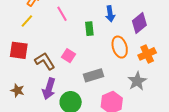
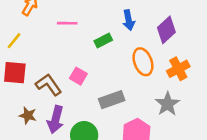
pink line: (62, 14) -> (67, 23), turned -56
yellow line: (27, 21) -> (14, 41), moved
green rectangle: (89, 29) -> (103, 40), turned 72
brown star: (17, 90) -> (28, 115), moved

